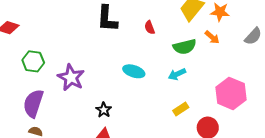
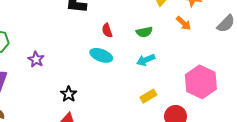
red semicircle: (150, 27) -> (107, 30), moved
green semicircle: (185, 47) -> (144, 32), moved, size x0.7
purple star: (71, 78) -> (36, 59), size x0.6

